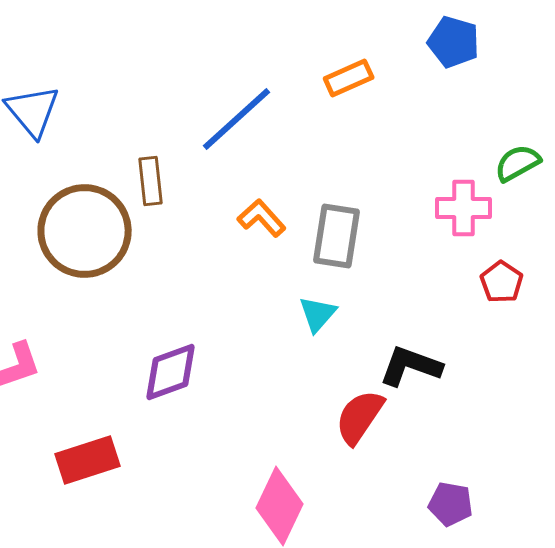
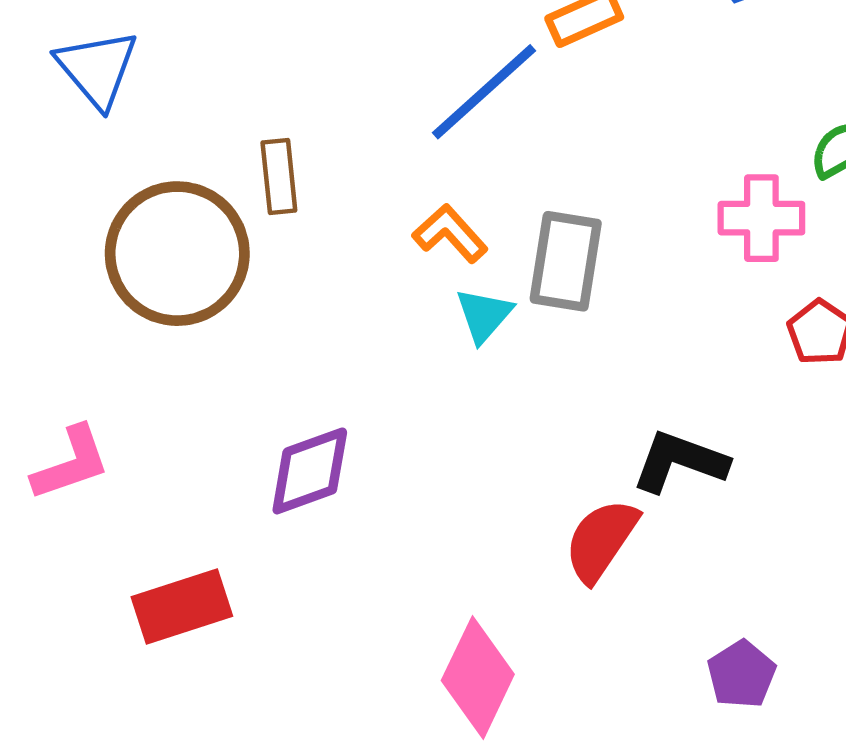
blue line: (237, 119) -> (484, 92), moved
cyan triangle: (318, 314) -> (484, 315), moved
purple pentagon: (451, 504) -> (741, 674), turned 30

